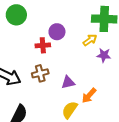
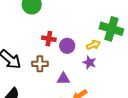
purple circle: (57, 32) -> (67, 46), moved
purple star: (104, 55) -> (89, 62), moved

